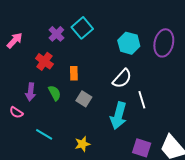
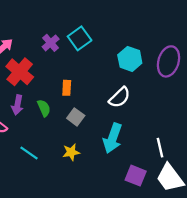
red cross: (44, 61) -> (20, 72), moved, size x1.4
white line: (142, 100) -> (160, 148), moved
yellow star: (82, 144) -> (71, 152), moved

